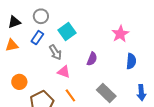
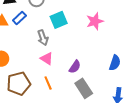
pink star: (120, 34) -> (95, 21), moved
blue rectangle: (37, 38) -> (19, 18), moved
purple semicircle: (92, 59) -> (75, 67), moved

